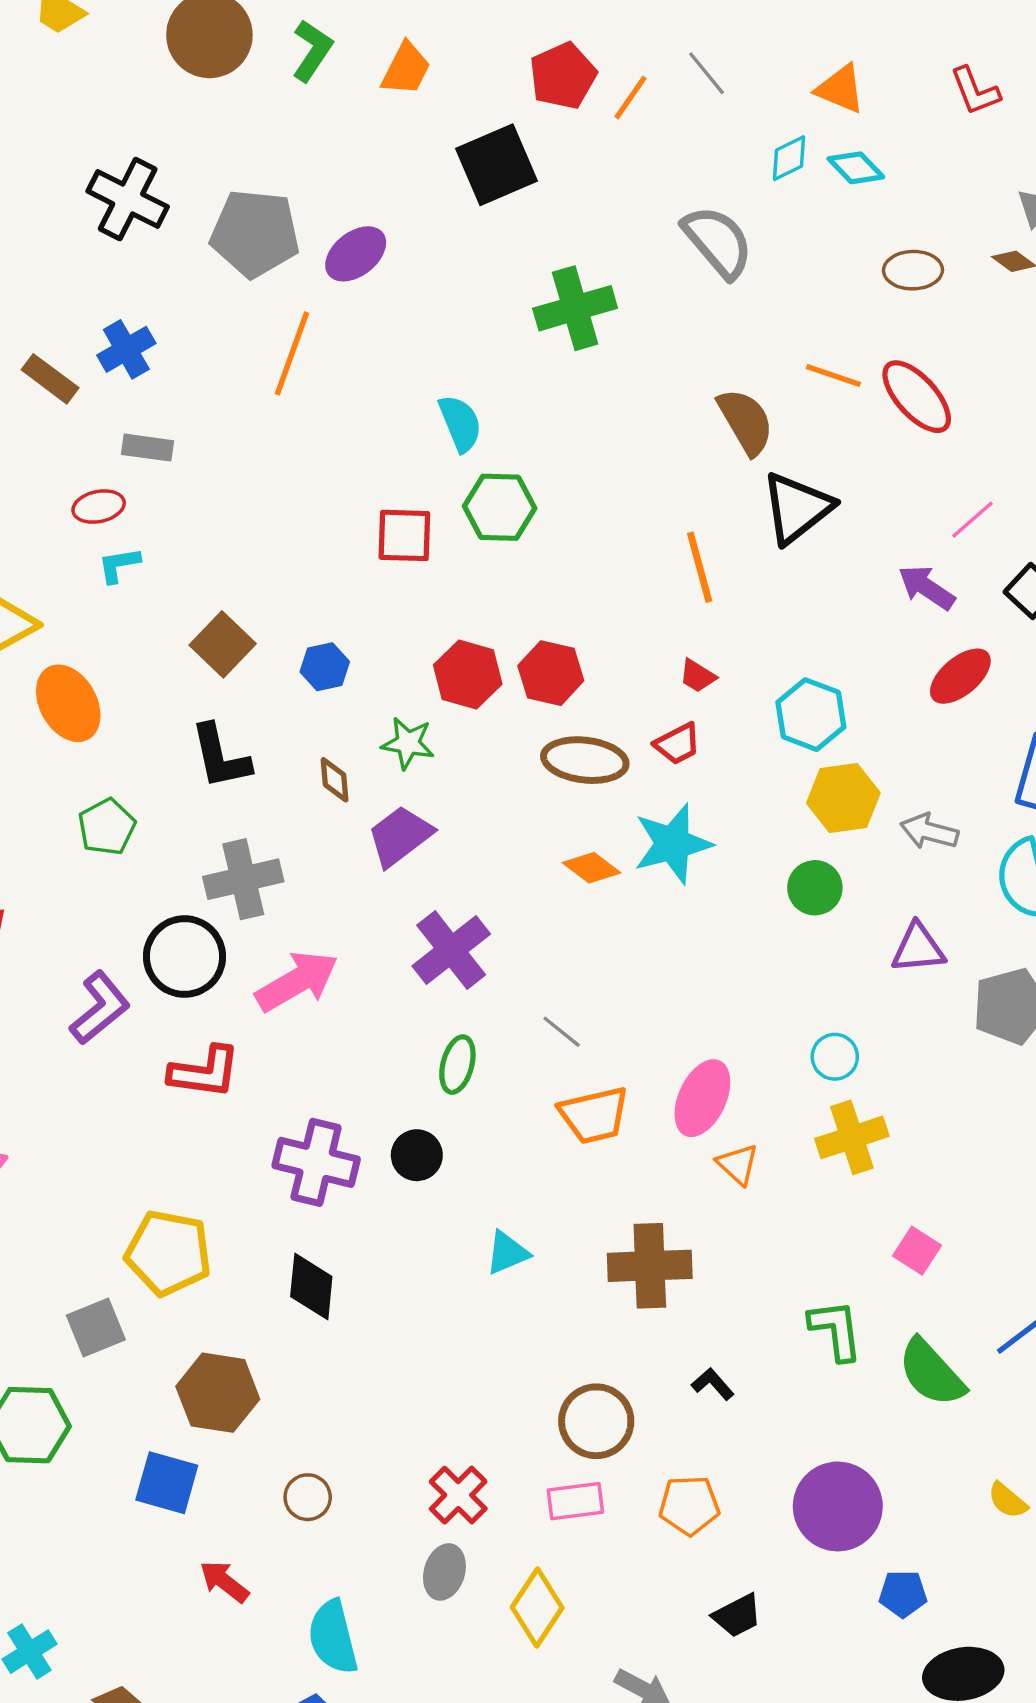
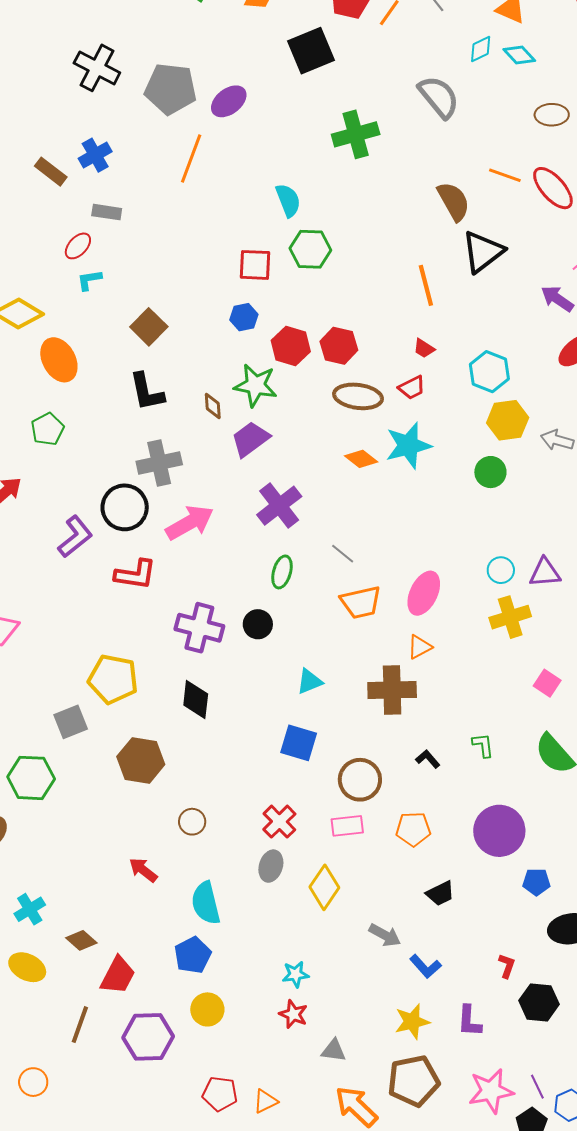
red ellipse: (99, 507) -> (78, 246), turned -36
blue hexagon: (325, 667) -> (244, 317), moved
green star: (408, 743) -> (256, 385), size x1.4
green pentagon: (107, 827) -> (47, 429), moved
purple triangle: (918, 948) -> (545, 573), moved
orange triangle: (738, 1164) -> (420, 647), moved, turned 48
green L-shape: (836, 1330) -> (483, 745), moved, size x0.7
blue square: (167, 1483) -> (299, 743), moved

